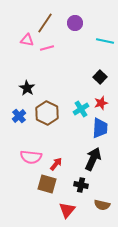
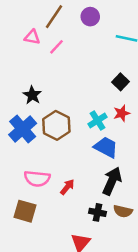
pink line: (47, 48) -> (56, 47), turned -32
blue cross: (19, 116) -> (23, 129), size x1.6
blue trapezoid: (100, 128) -> (106, 147), moved, turned -65
brown square: (47, 184) -> (25, 211), moved
brown semicircle: (102, 205) -> (123, 211), moved

